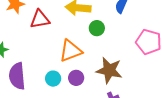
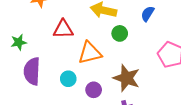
red triangle: (40, 19) -> (63, 29), moved
purple circle: (76, 78) -> (94, 90), moved

